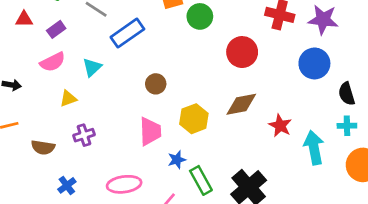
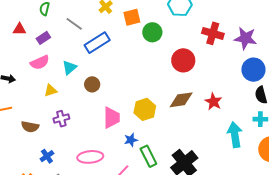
blue circle: (314, 63) -> (253, 70), moved
brown circle: (156, 84) -> (92, 84), moved
red star: (280, 126) -> (213, 102), moved

